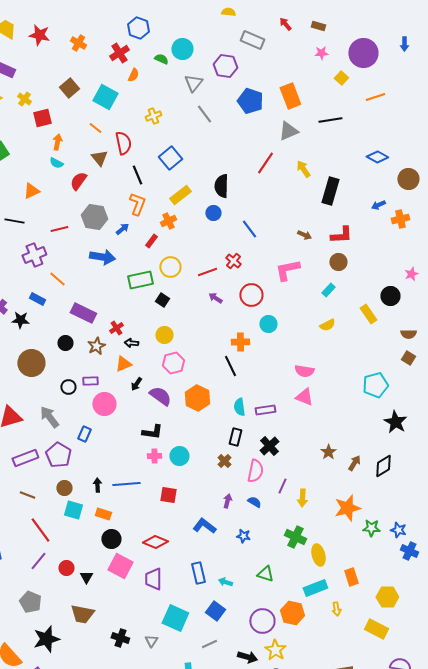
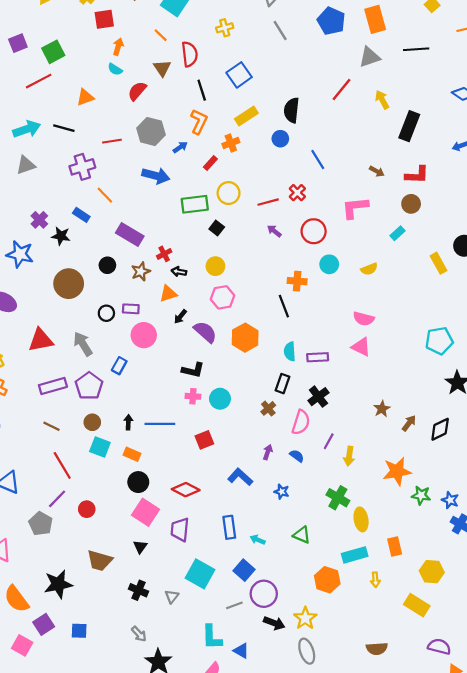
yellow semicircle: (327, 325) -> (369, 269), moved
red square: (168, 495) -> (204, 440), turned -36
black triangle: (86, 577) -> (140, 547), moved
gray pentagon: (30, 602) -> (41, 524), moved
purple circle: (262, 621) -> (264, 594), moved

